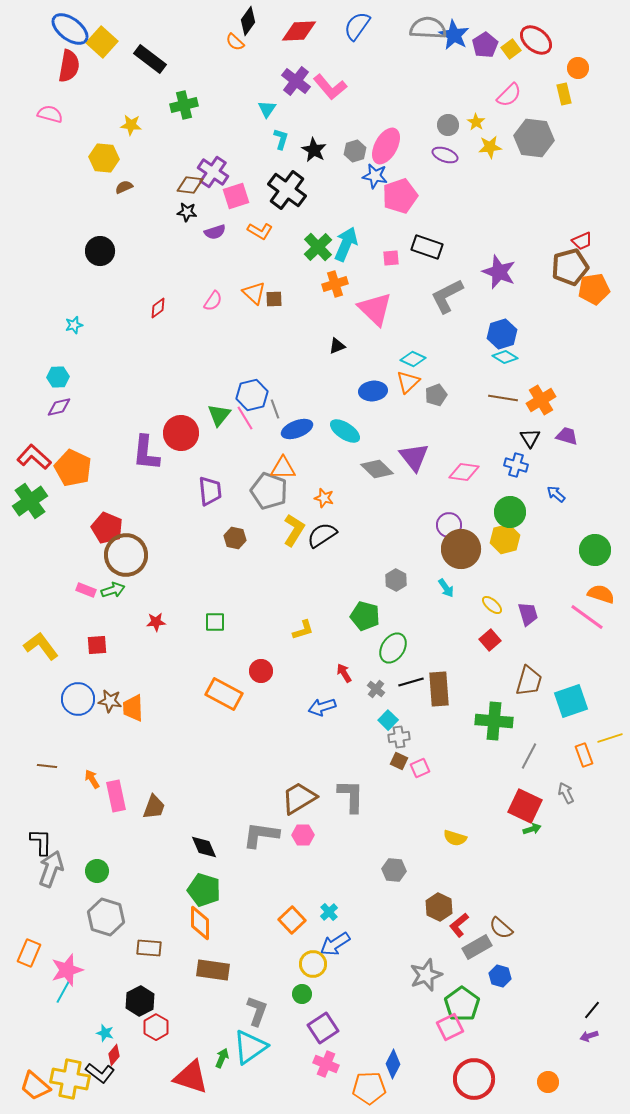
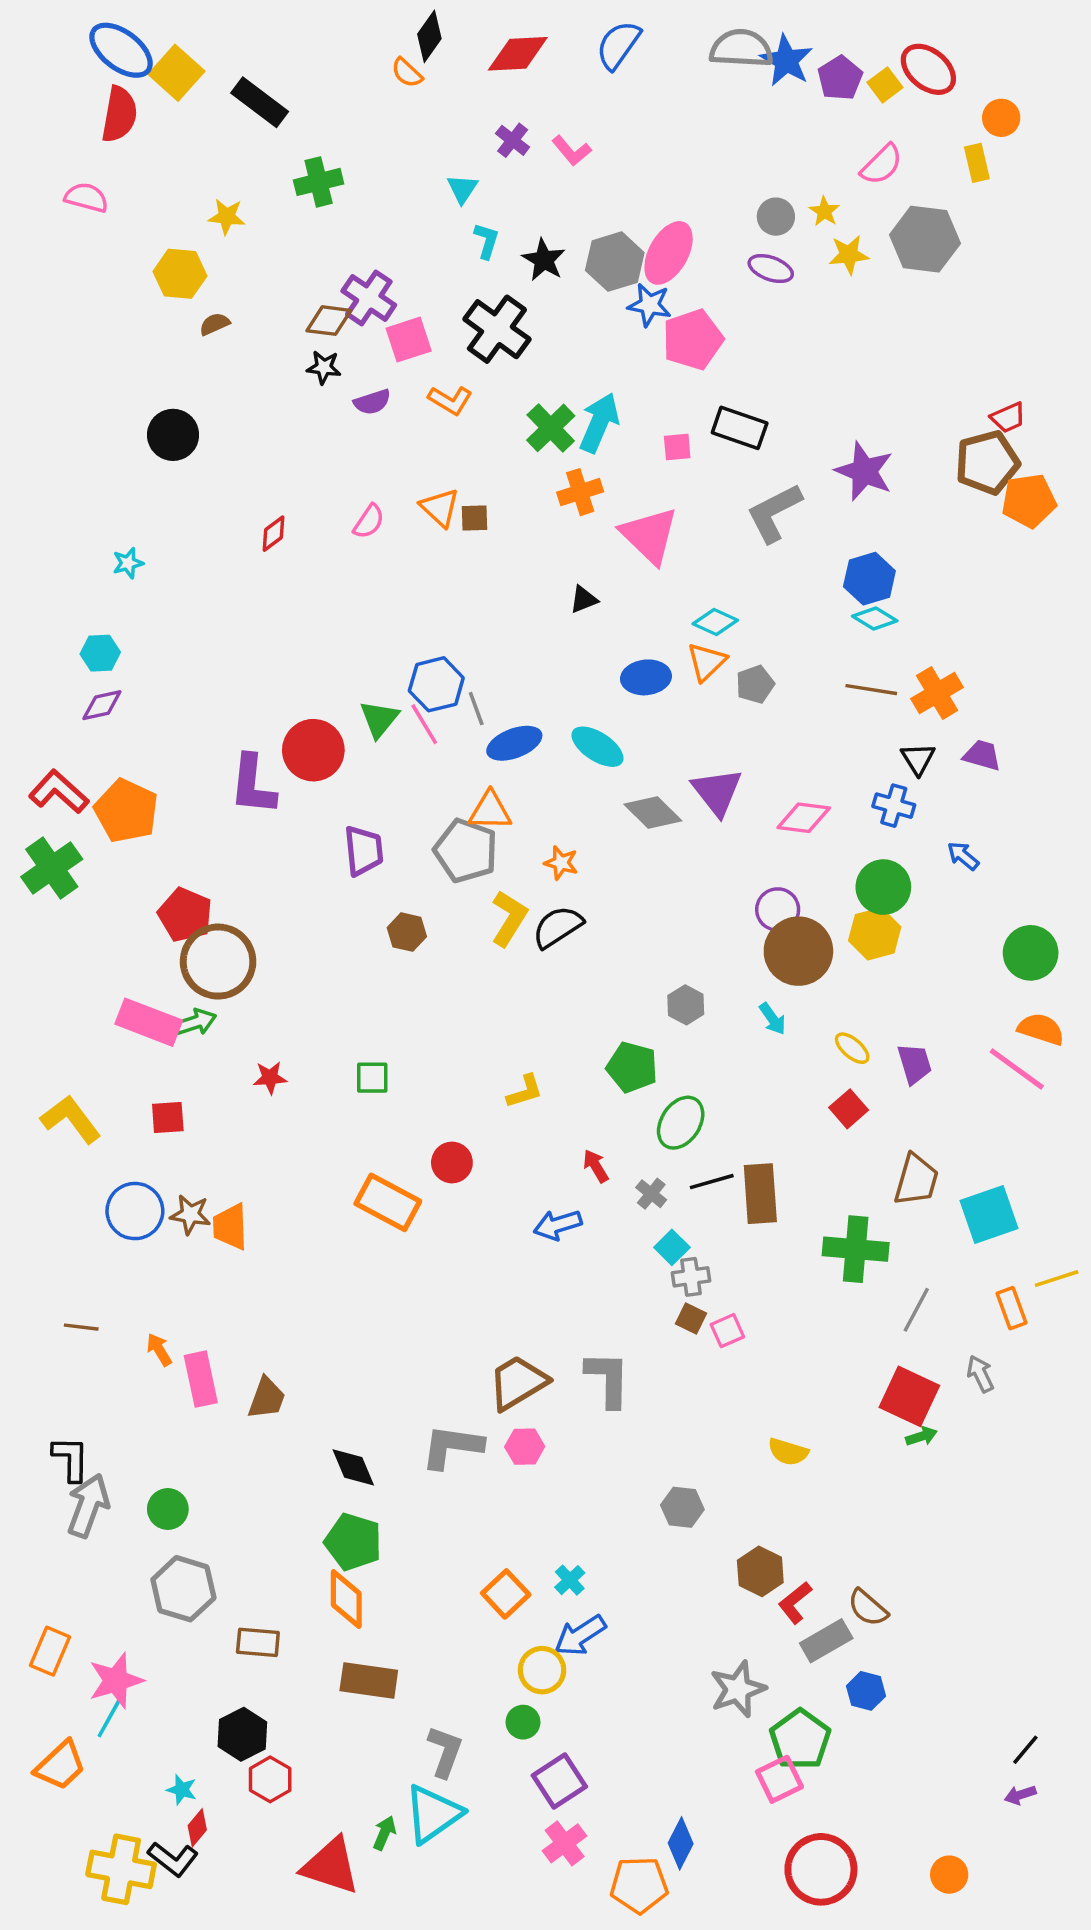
purple cross: (296, 81) -> (513, 140), size x0.7
pink L-shape: (330, 87) -> (571, 151), size x0.7
gray hexagon: (355, 151) -> (615, 262), size x1.5
pink rectangle: (86, 590) -> (149, 1022), size x1.8
pink cross: (326, 1064) -> (565, 1843), turned 30
orange trapezoid: (35, 1086) -> (60, 1765), moved, turned -84

